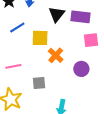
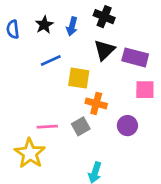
orange cross: (56, 55) -> (96, 103), turned -35
pink line: (13, 66) -> (47, 127), moved
gray square: (39, 83) -> (81, 126), moved, turned -32

